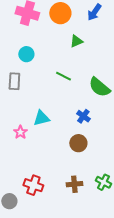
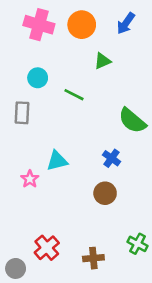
green line: (63, 76) -> (74, 95), moved
brown cross: (74, 184) -> (93, 258), moved
red cross: (33, 185) -> (47, 248), turned 30

